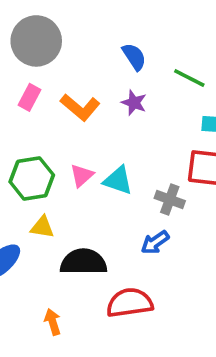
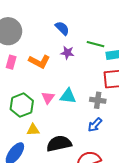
green line: (189, 78) -> (95, 44), moved

